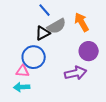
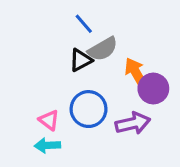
orange arrow: (82, 22) -> (136, 73), moved
blue circle: (34, 57) -> (89, 109), moved
pink triangle: (23, 71) -> (49, 120), turned 32

